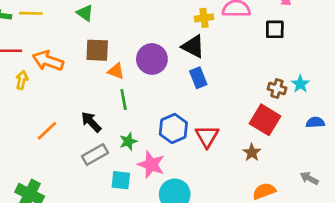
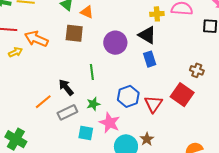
orange triangle: (116, 71) -> (87, 12), moved
yellow arrow: (22, 80) -> (15, 52), turned 48
brown cross: (277, 88) -> (197, 70), moved
red square: (265, 120) -> (182, 95), moved
orange line: (47, 131) -> (43, 102), moved
brown star: (252, 153) -> (147, 139), moved

